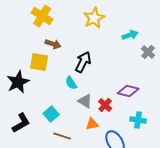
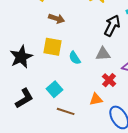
yellow square: (39, 62) -> (53, 47), moved
black arrow: (83, 62) -> (112, 26), moved
gray triangle: (85, 101) -> (103, 54), moved, turned -35

